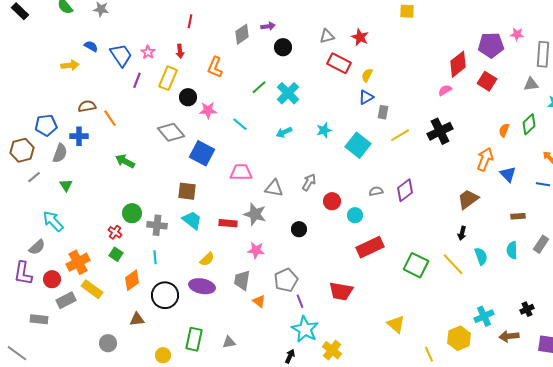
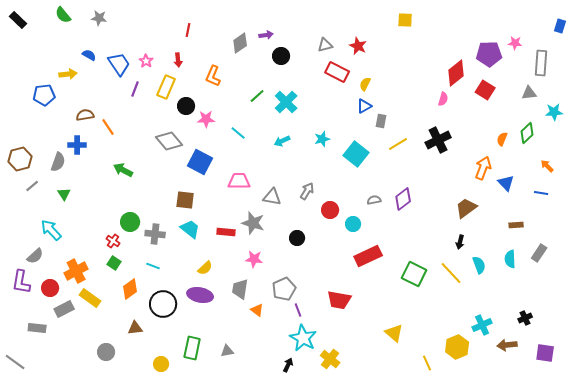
pink semicircle: (445, 90) -> (443, 99), turned 136
blue pentagon: (46, 125) -> (44, 95), moved
cyan line: (155, 257) -> (153, 266), turned -64

